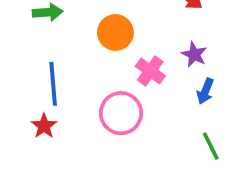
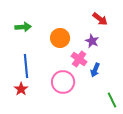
purple star: (194, 54) -> (92, 41), moved
blue arrow: (205, 91) -> (95, 70), moved

